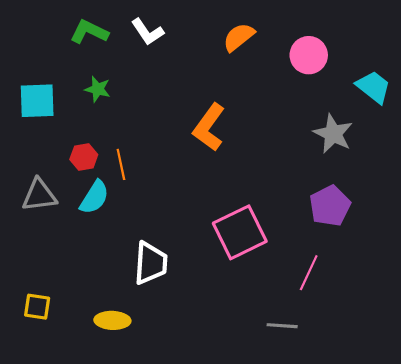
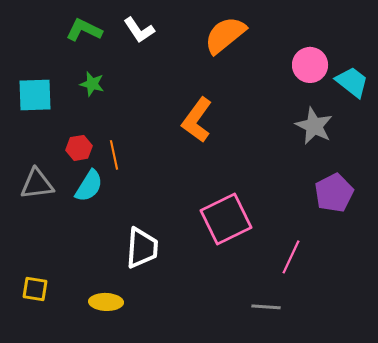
orange semicircle: (239, 37) -> (225, 35), size x1.4
pink circle: (309, 55) -> (310, 65), moved
purple pentagon: (330, 206) -> (334, 193), moved

